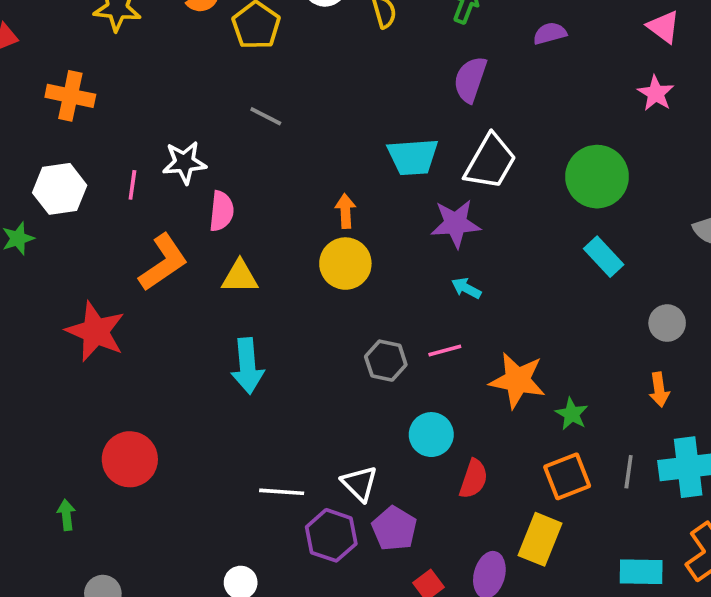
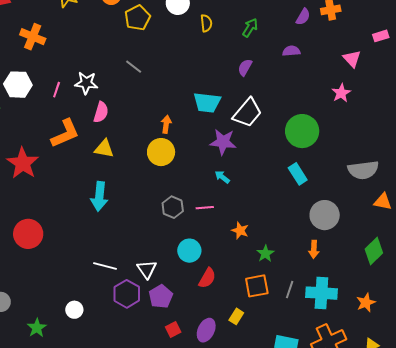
purple semicircle: (470, 79) -> (245, 67), size x0.7
gray circle: (667, 323) -> (325, 215), size x1.5
orange star: (517, 380) -> (240, 230), size x0.6
yellow rectangle: (540, 539) -> (236, 316), size x0.6

